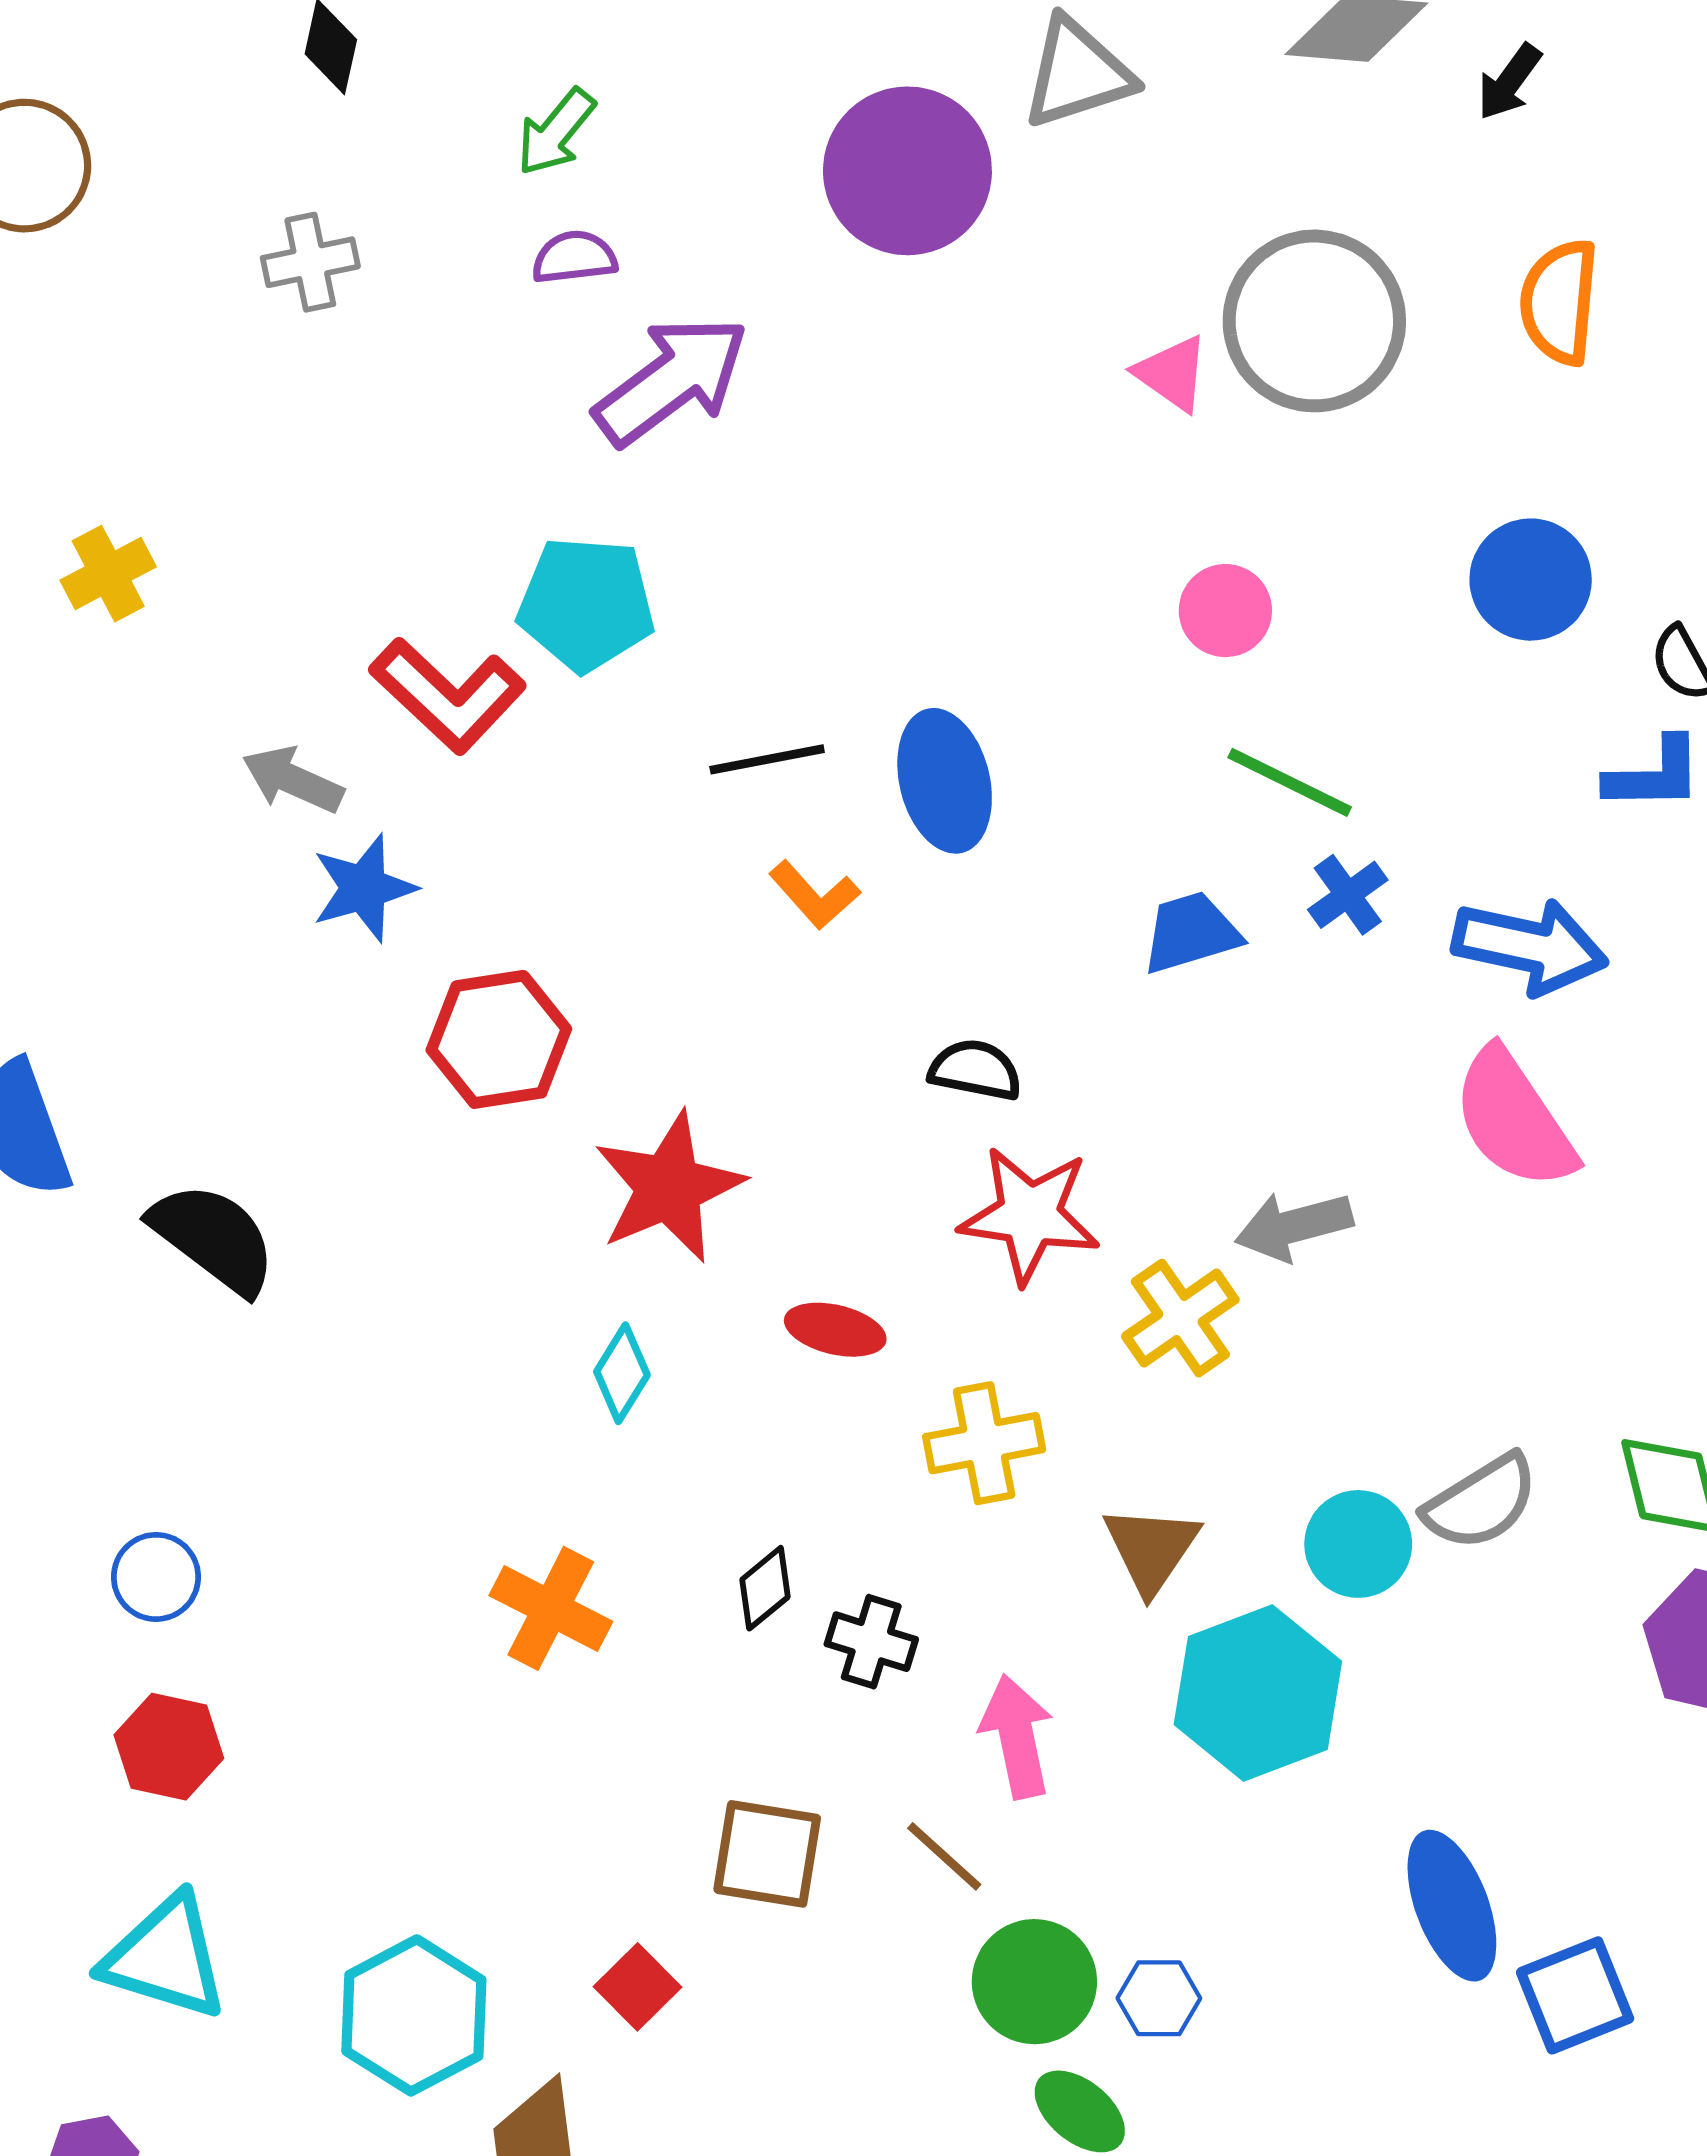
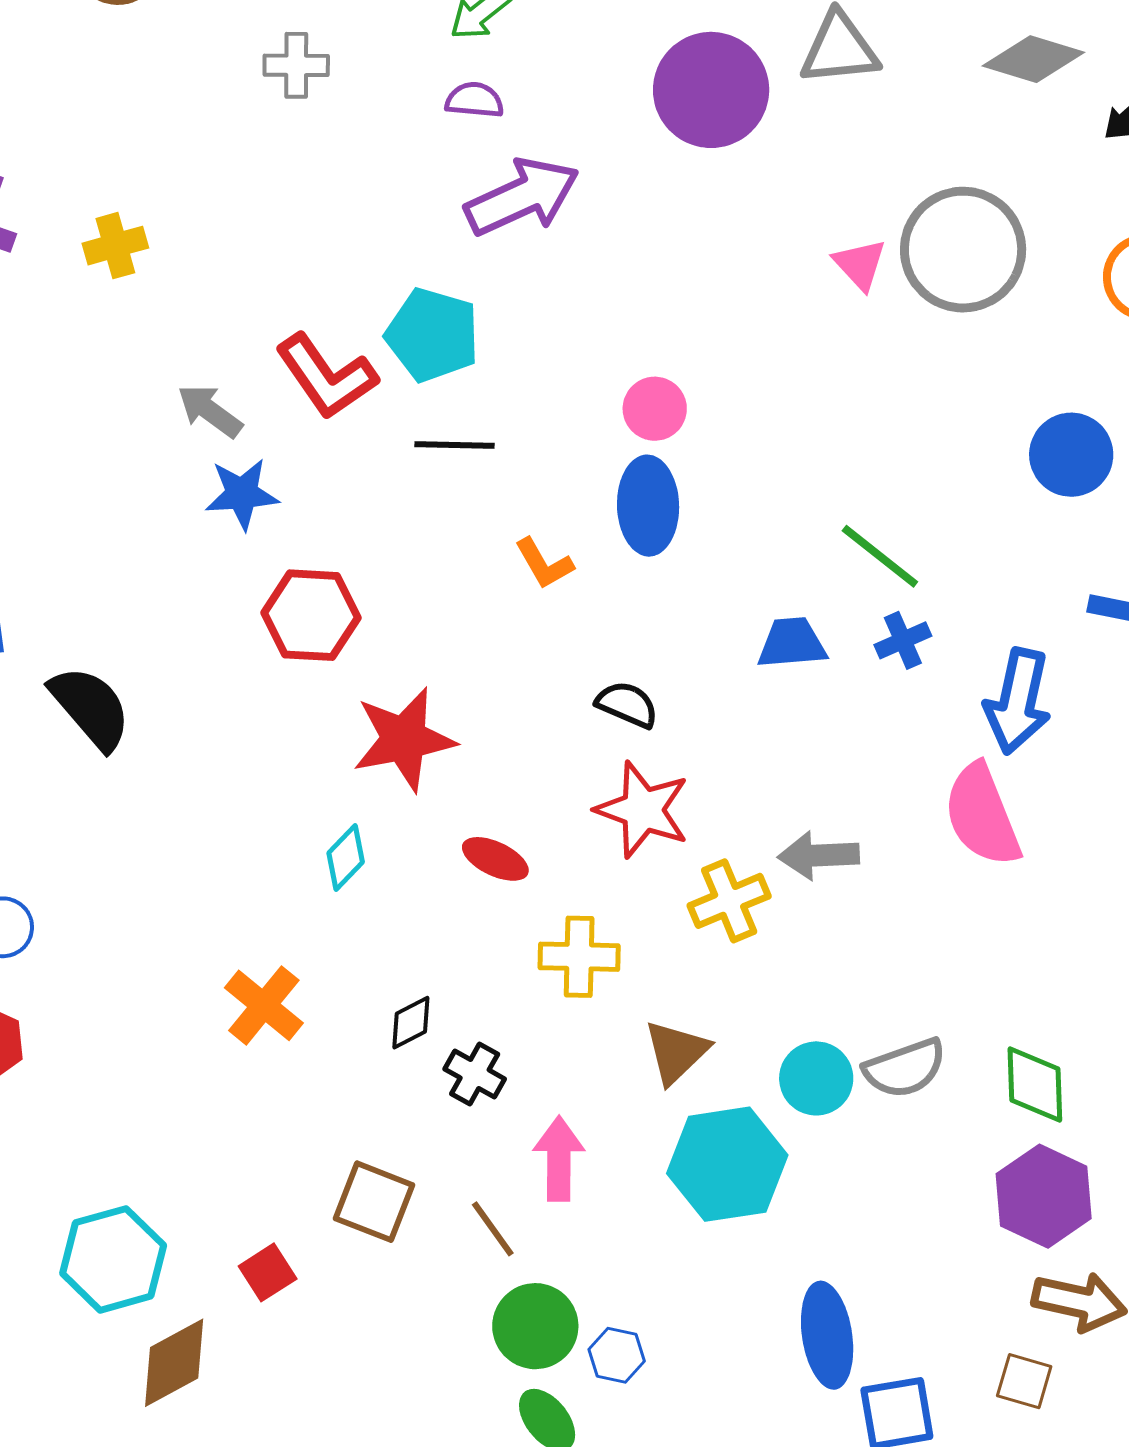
pink circle: (1225, 611) -> (655, 409), moved
black line: (767, 759) -> (455, 445), moved
blue arrow: (1530, 946) -> (1018, 701), turned 78

